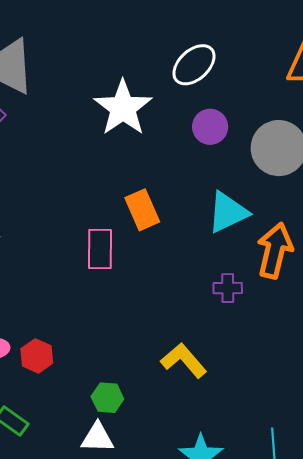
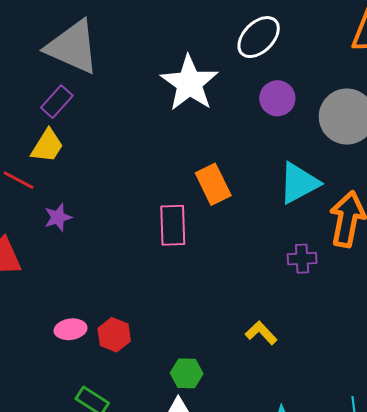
yellow L-shape: (184, 360) -> (261, 333), size x0.7

